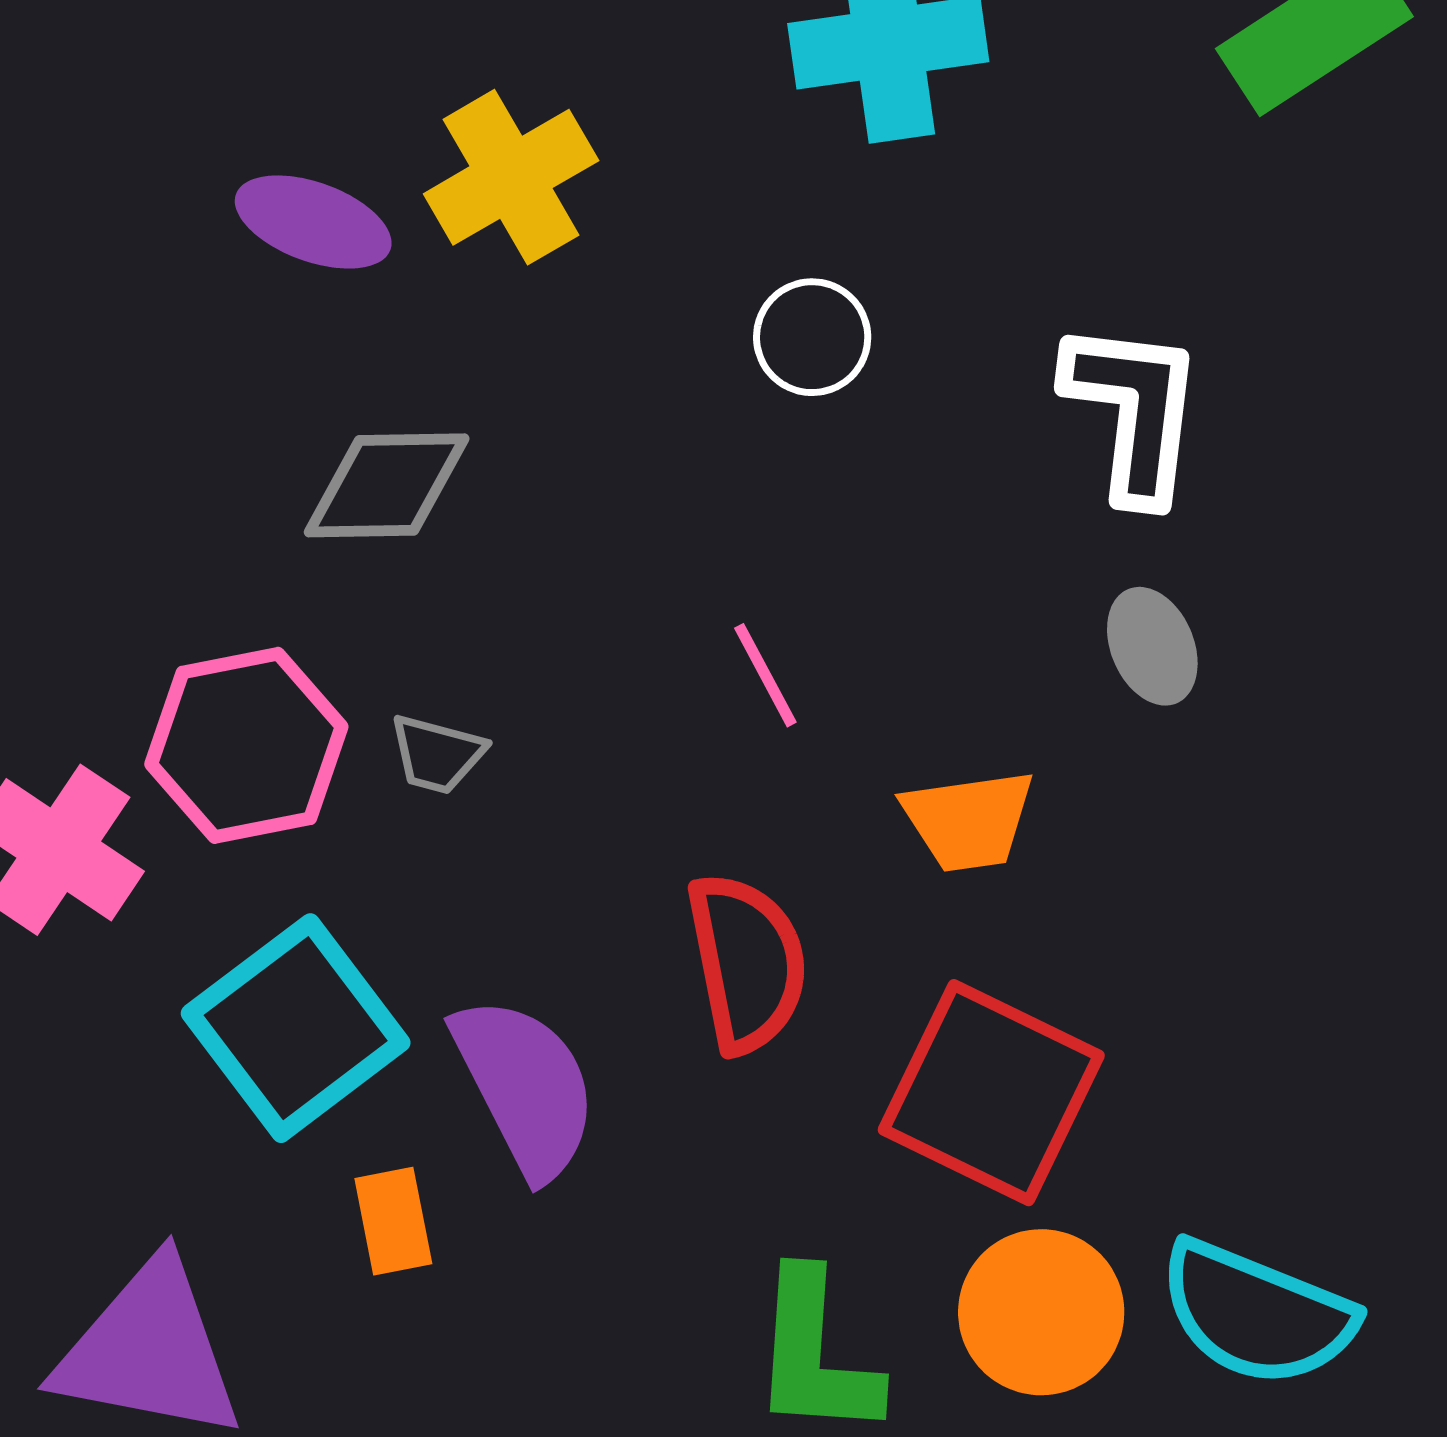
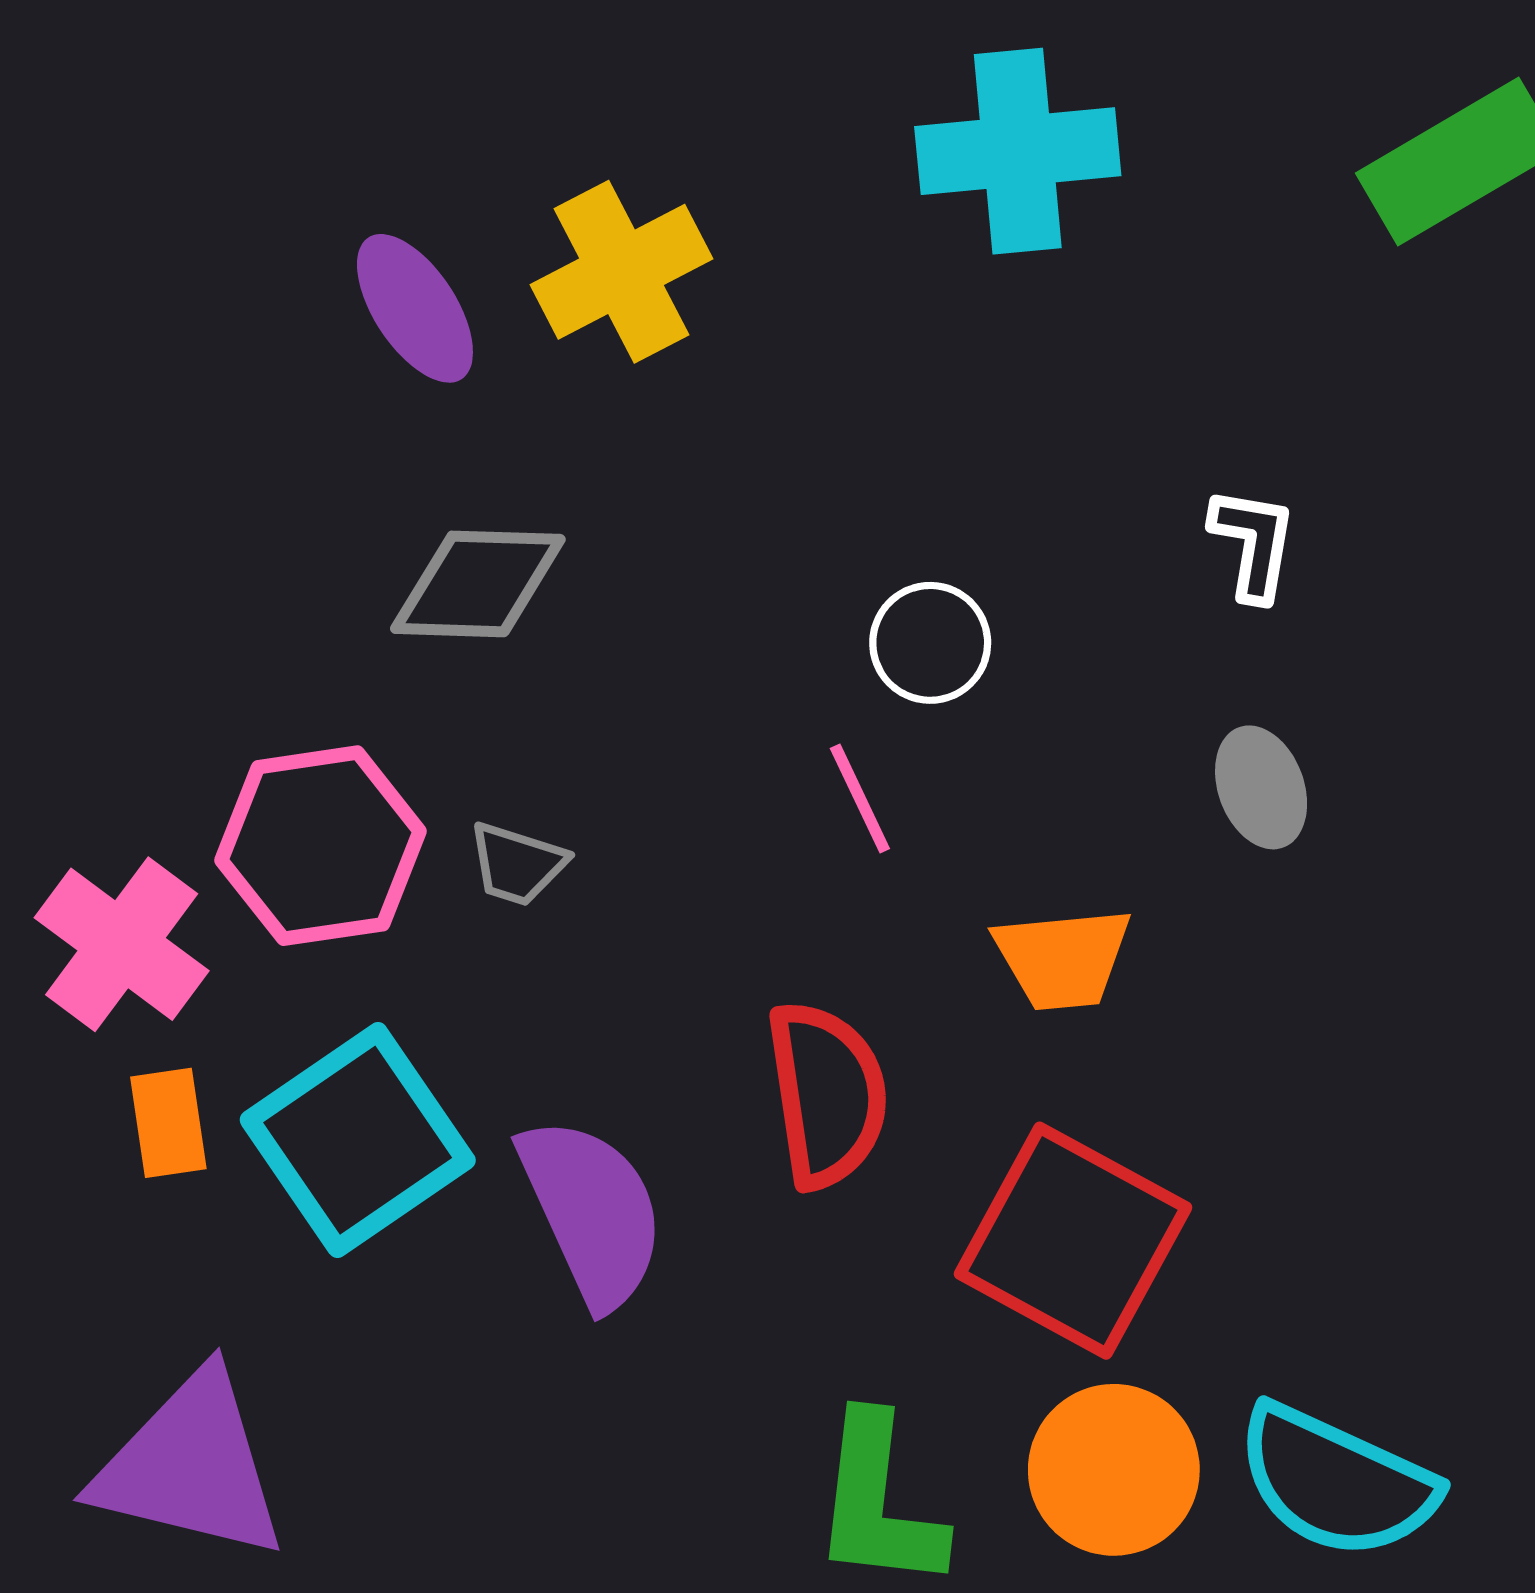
purple ellipse: (313, 222) -> (415, 308), turned 34
white circle: (812, 337) -> (930, 643), moved
white L-shape: (1134, 411) -> (1253, 543), size x0.6
orange rectangle: (393, 1221) -> (168, 1123), moved

